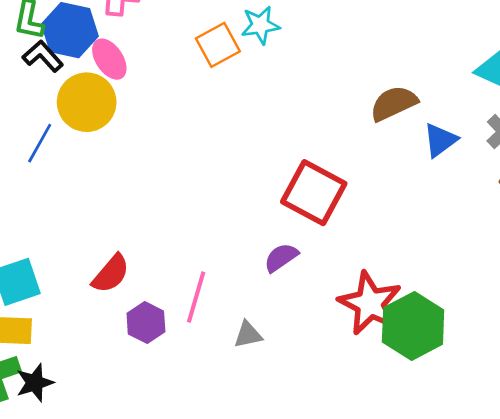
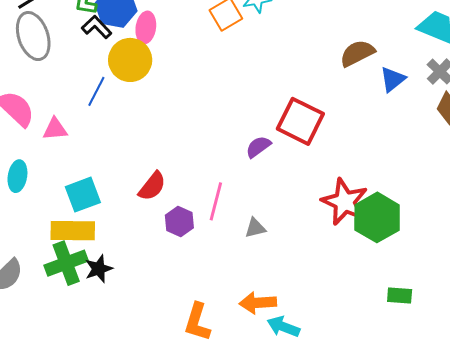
pink ellipse: (109, 59) -> (146, 28), turned 44
purple semicircle: (281, 258) -> (258, 147), moved

